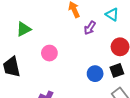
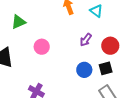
cyan triangle: (112, 14) -> (96, 11), moved
purple arrow: (90, 28) -> (86, 40), moved

